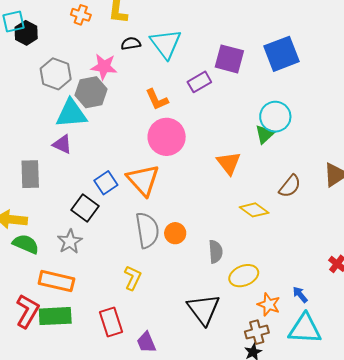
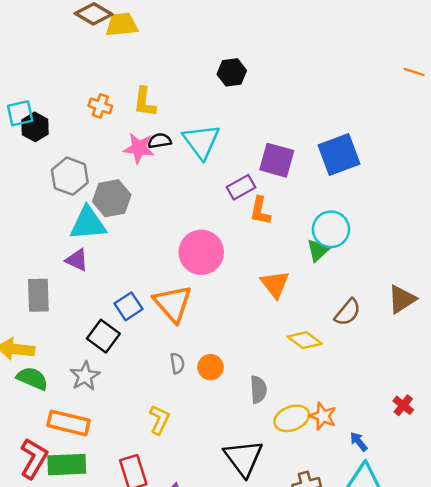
pink star: (104, 67) -> (139, 148), moved
orange L-shape: (157, 99) -> (260, 211), moved, turned 35
gray semicircle: (147, 230) -> (177, 363), size x0.5
orange star: (269, 305) -> (323, 416), moved

